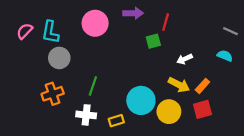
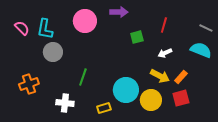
red line: (166, 22) -> (164, 25), moved
pink semicircle: (25, 31) -> (22, 28), turned 91
cyan semicircle: (225, 56) -> (201, 50), size x1.5
orange cross: (53, 94) -> (29, 84), moved
white cross: (86, 115) -> (65, 103), moved

